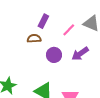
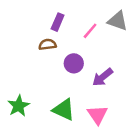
purple arrow: (80, 54) -> (103, 77), moved

